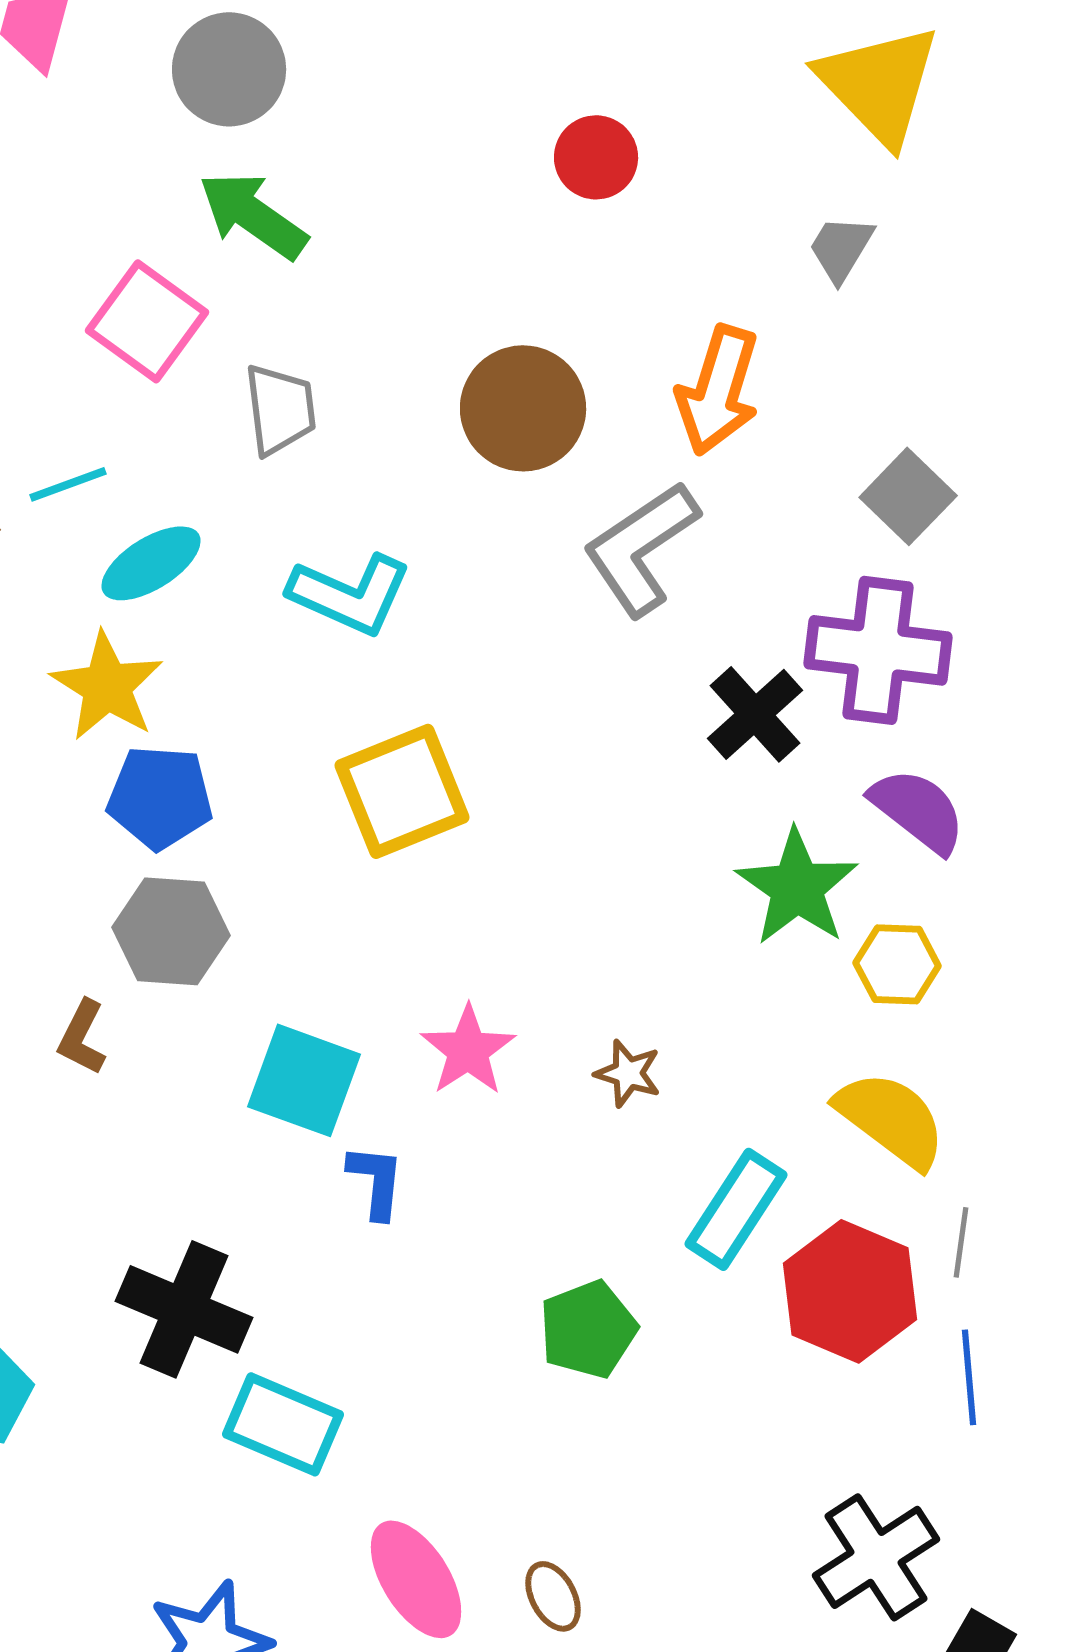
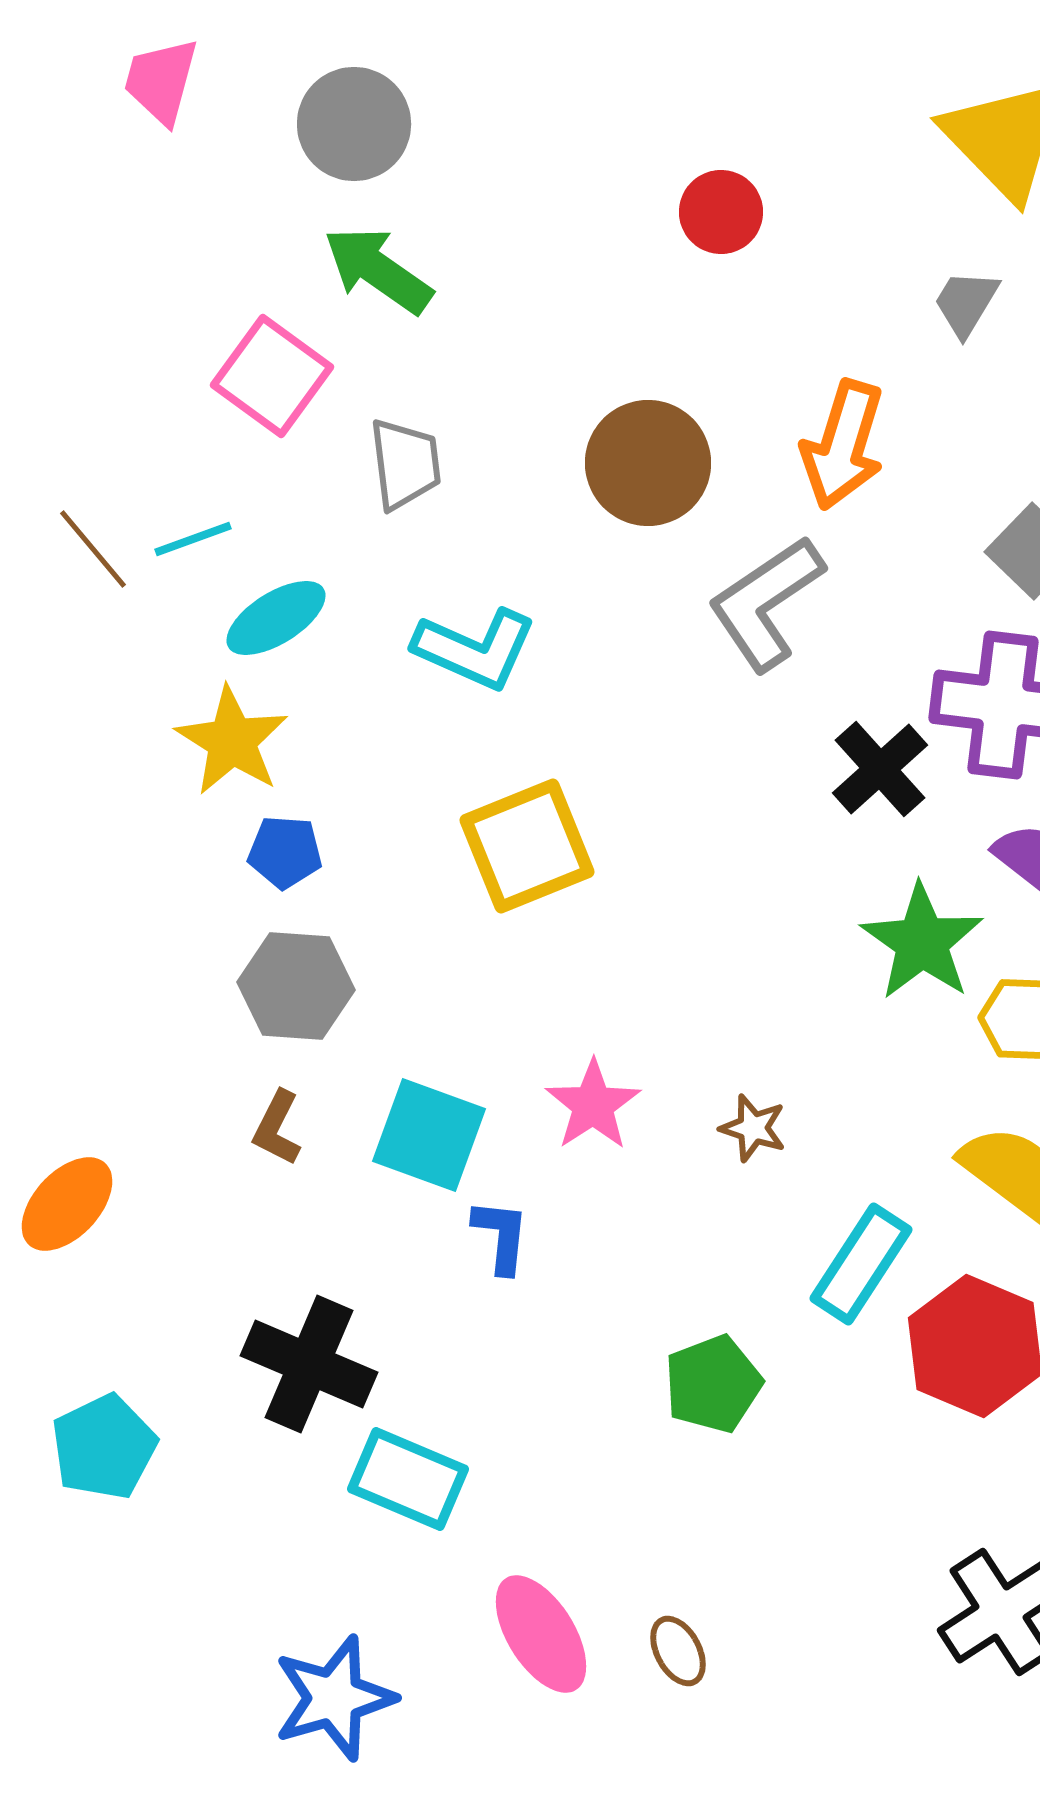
blue pentagon: (160, 797) -> (285, 852), size x0.7
brown L-shape: (82, 1037) -> (277, 1128), moved

